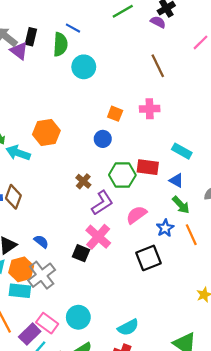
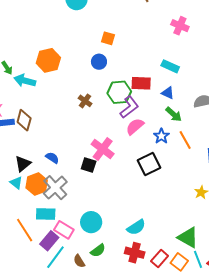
pink cross: (150, 109) -> (180, 26), moved, turned 30
purple L-shape: (102, 203) -> (129, 107), moved
cyan rectangle: (20, 291) -> (46, 214), moved

